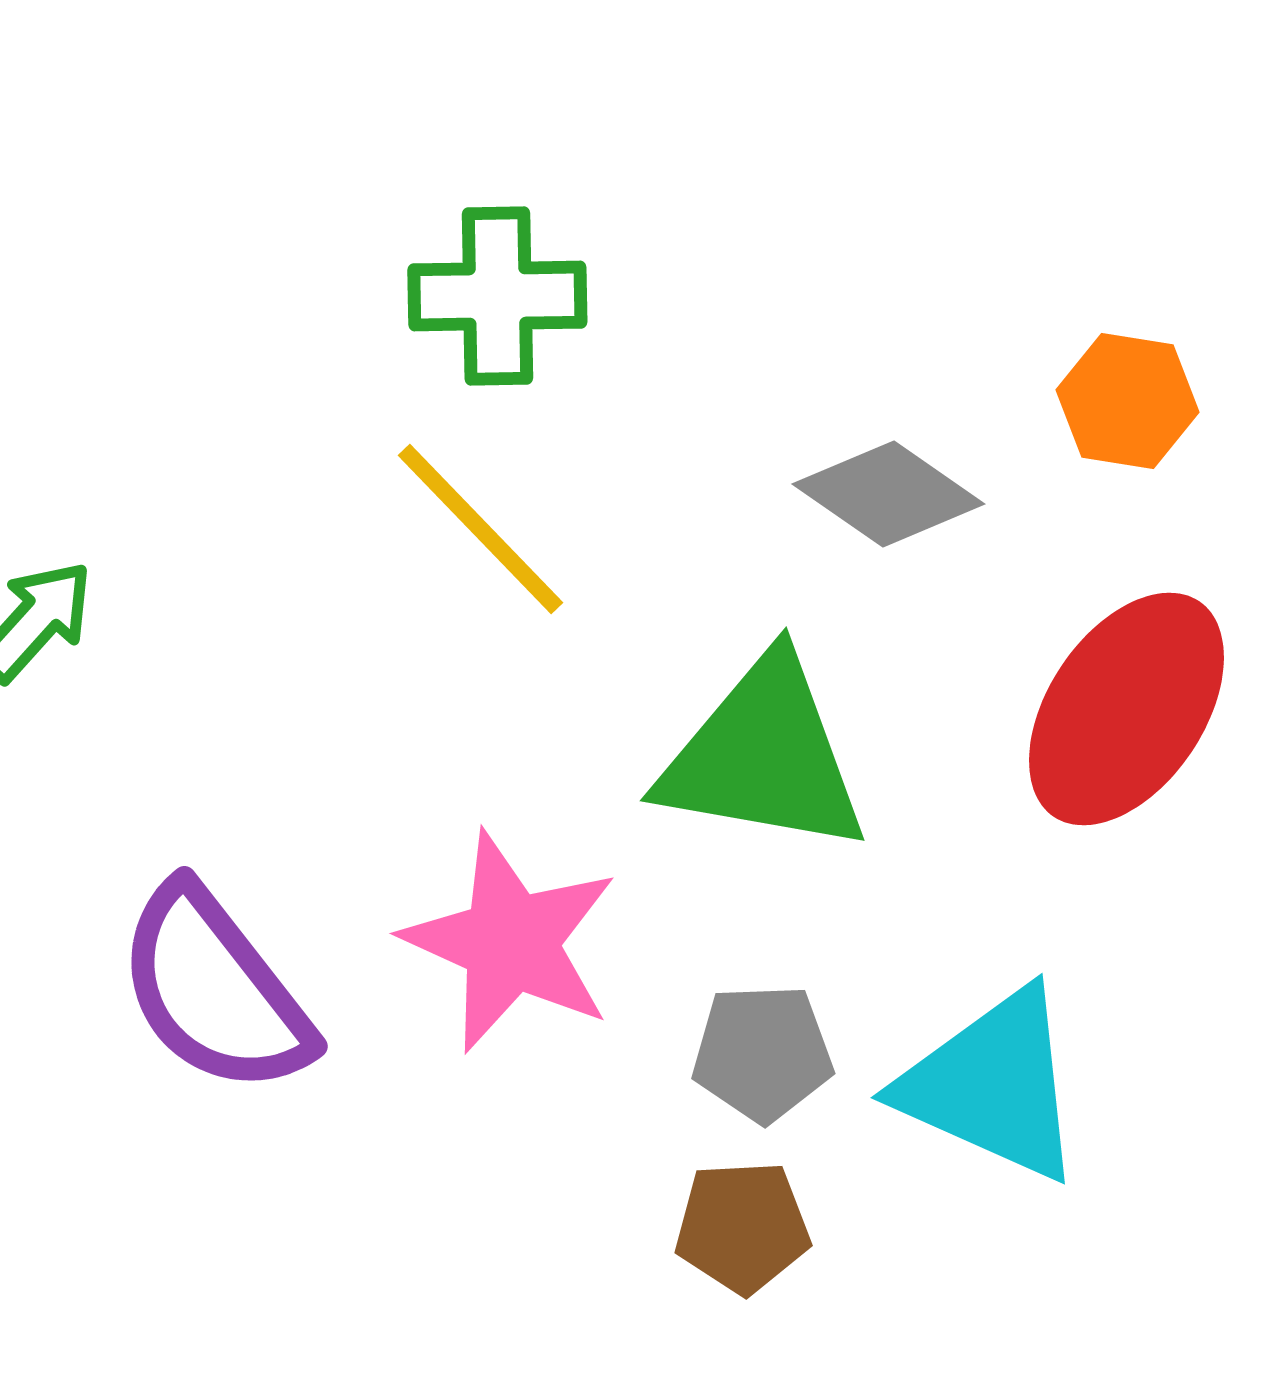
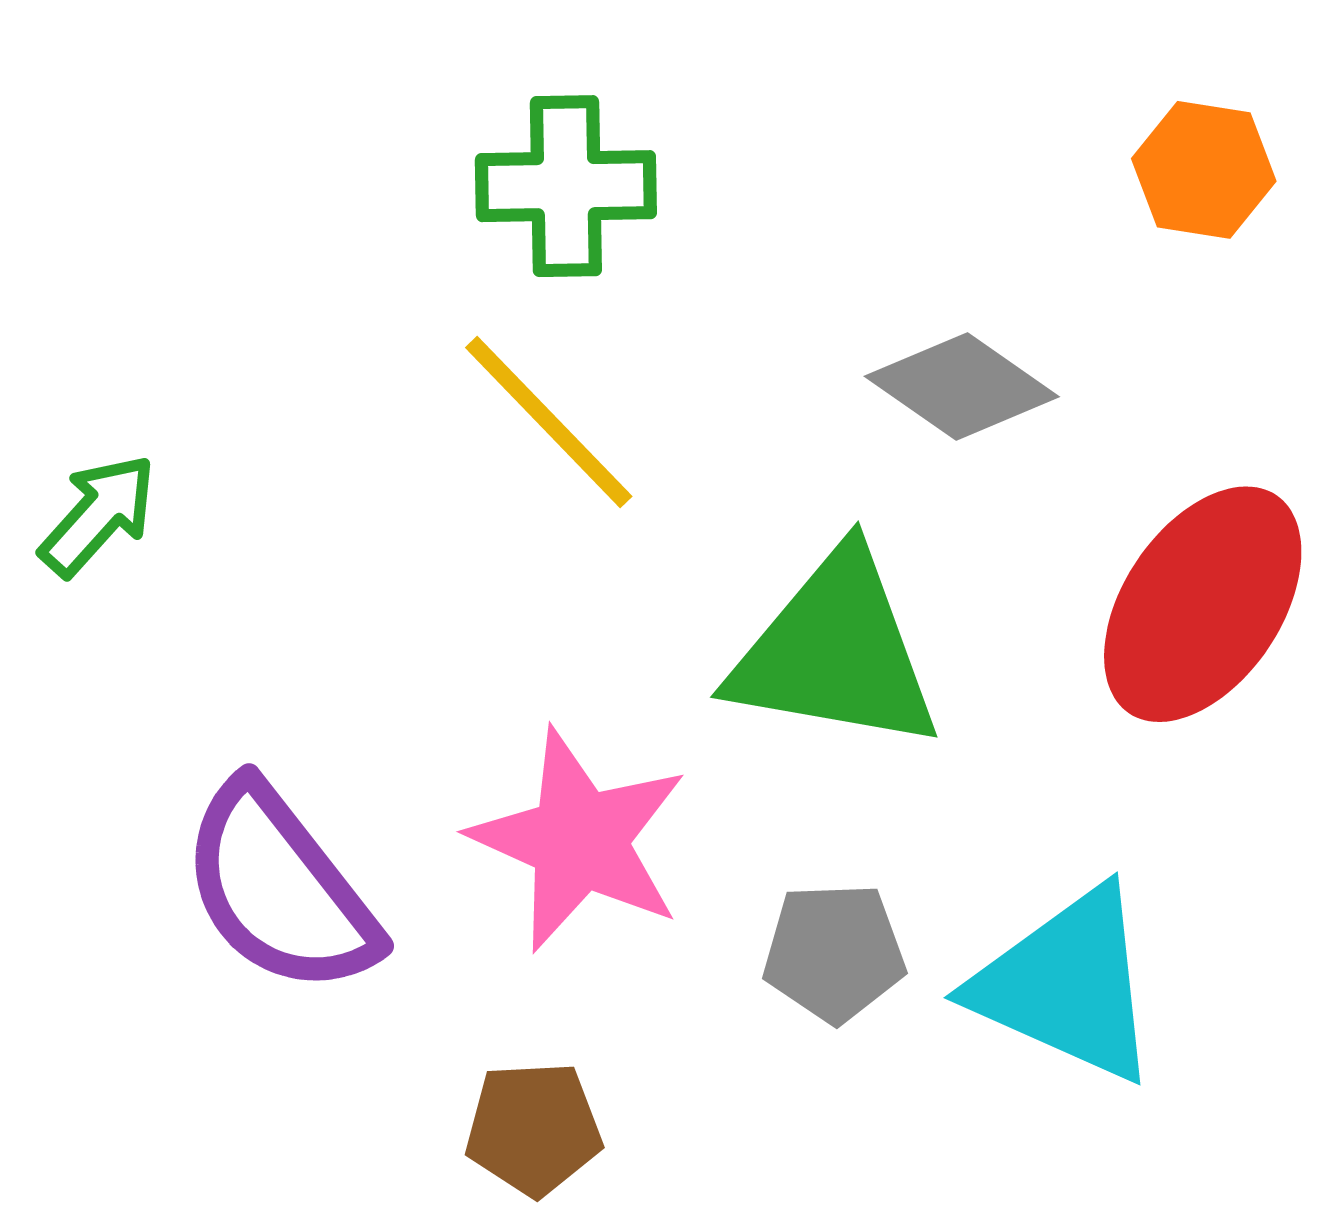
orange hexagon: (1127, 401) -> (1204, 170), moved
brown pentagon: (742, 1227) -> (534, 1129), moved

